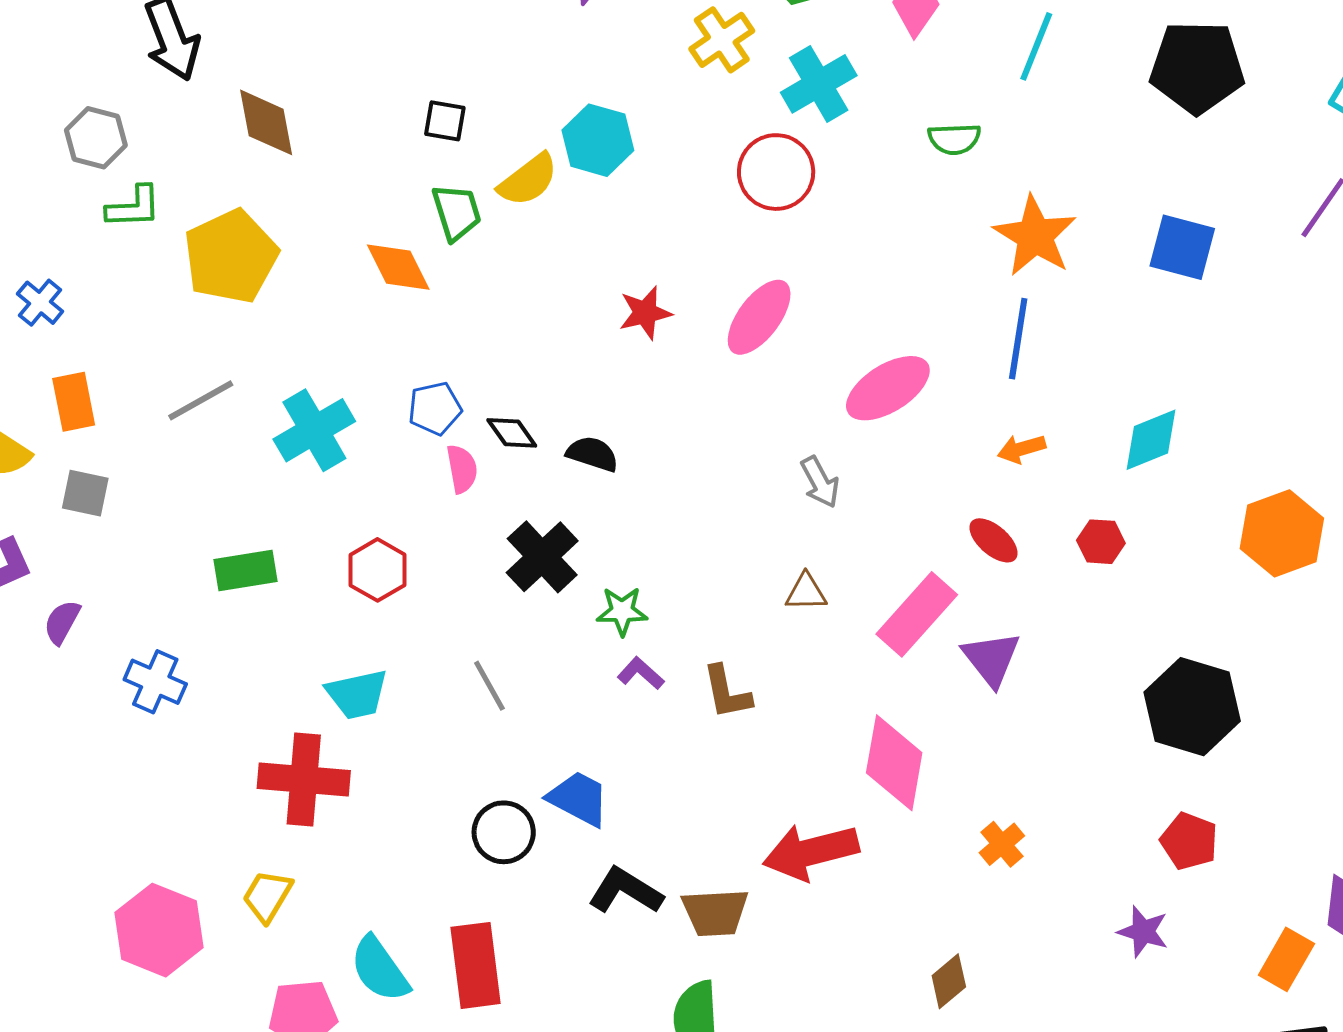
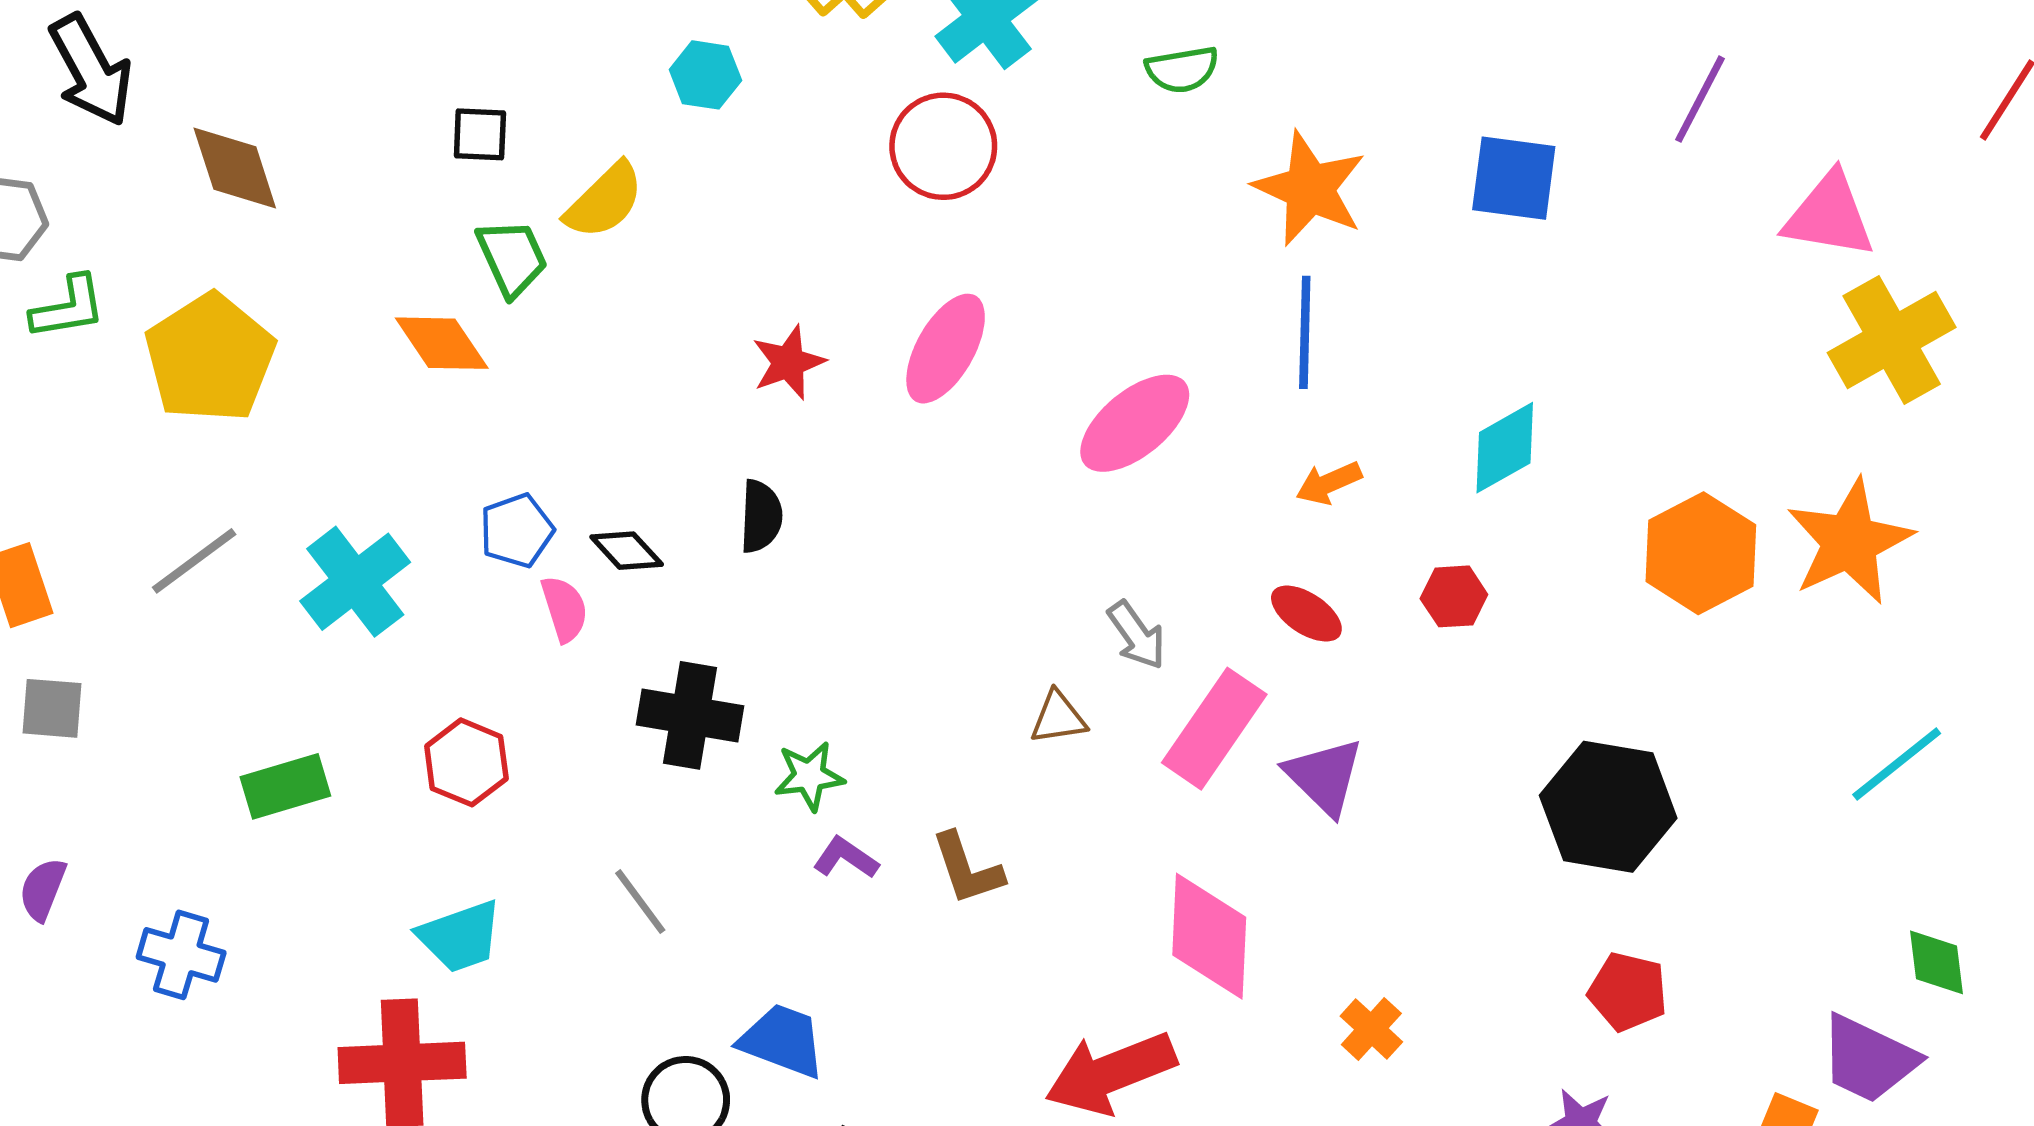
cyan hexagon: (598, 140) -> (705, 75), moved, size x0.7
black semicircle: (592, 454) -> (761, 516), moved, turned 82
gray arrow: (820, 482) -> (1137, 635), moved
black cross: (542, 557) -> (690, 715), turned -30

